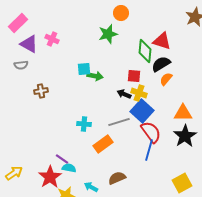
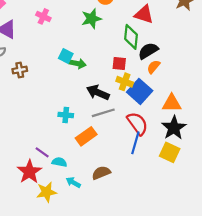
pink cross: (52, 39) -> (43, 16), moved
red triangle: (162, 41) -> (144, 14), moved
cyan square: (84, 69) -> (66, 56), turned 32
brown cross: (41, 91) -> (20, 70), moved
black arrow: (124, 94) -> (98, 92), moved, size x1.5
blue square: (142, 111) -> (140, 91), moved
cyan semicircle: (69, 168) -> (59, 162), moved
yellow square: (182, 183) -> (170, 152), moved, turned -36

